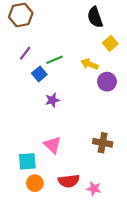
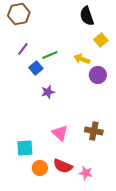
pink triangle: (52, 145) -> (60, 133), moved
red semicircle: (69, 181) -> (63, 166), turned 30
orange circle: (35, 183) -> (40, 168), moved

